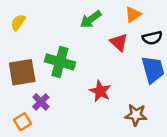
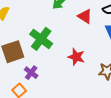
green cross: (60, 62) -> (41, 39), turned 30

